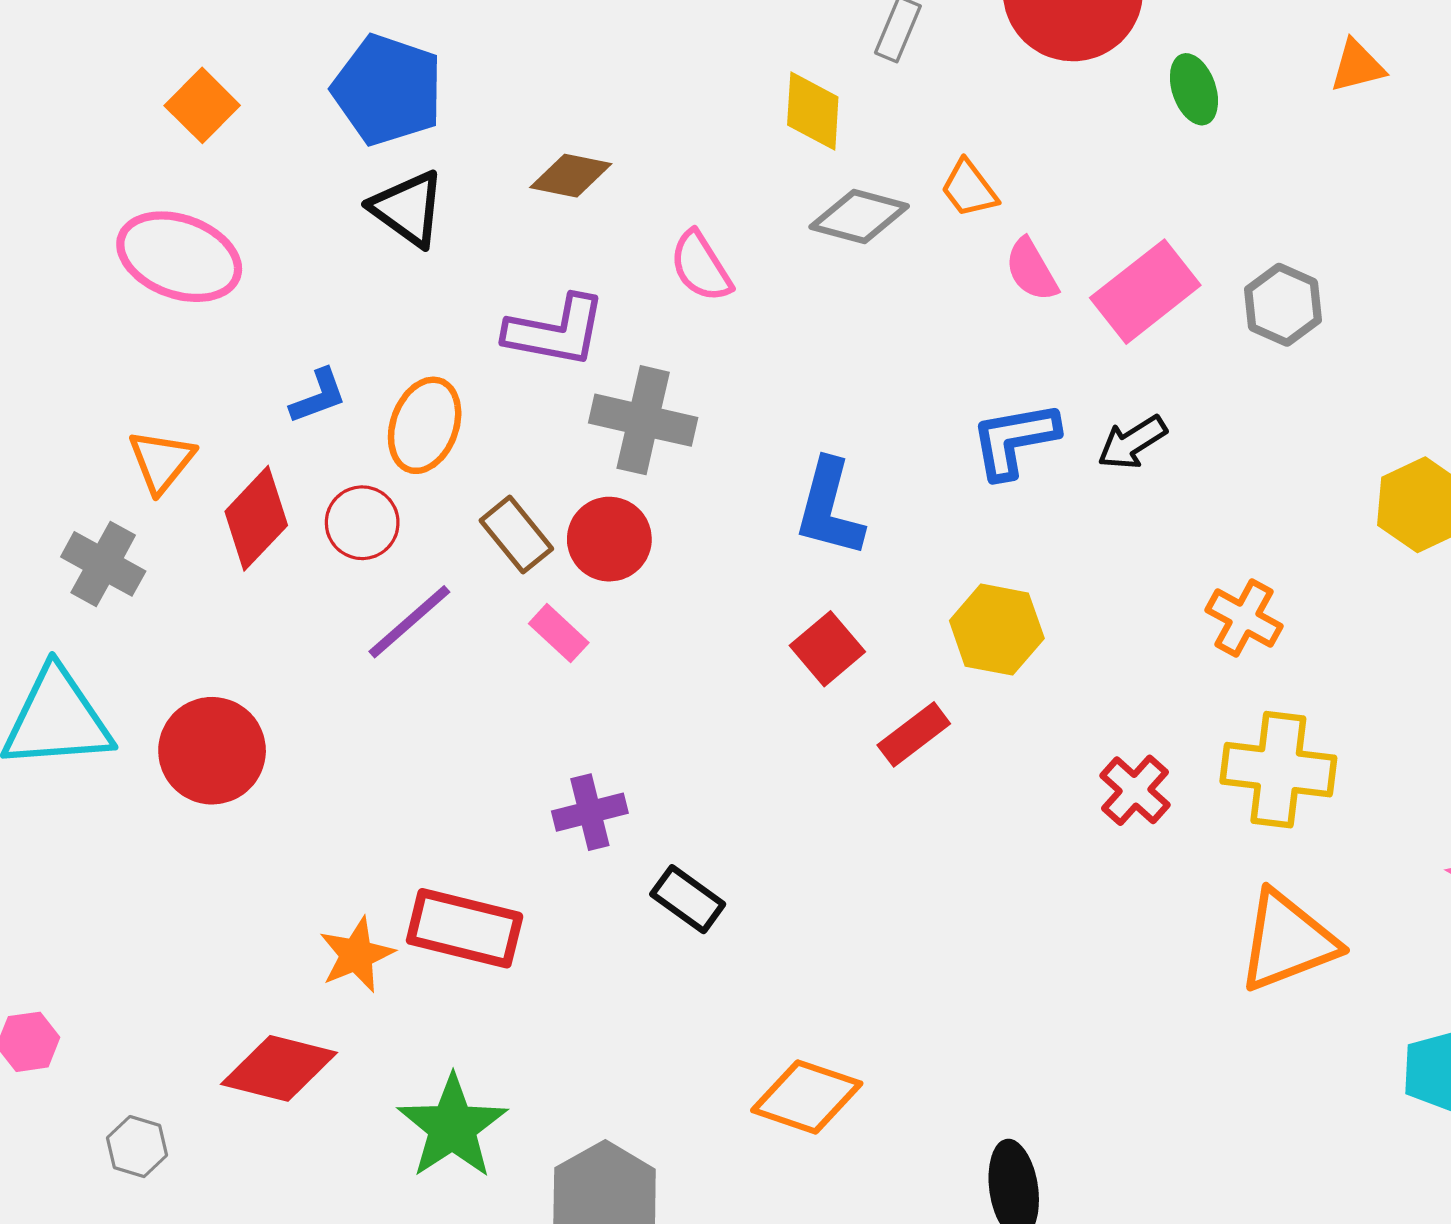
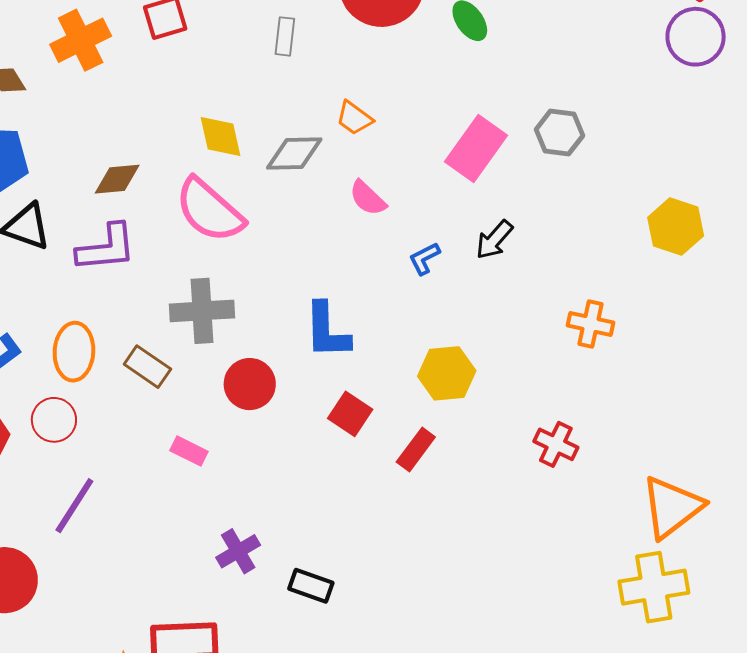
yellow diamond: (813, 111) -> (220, 136), moved
pink semicircle: (701, 266) -> (210, 210), size x1.6
pink semicircle: (1031, 270) -> (368, 198), moved
purple L-shape: (555, 331) -> (106, 248), moved
blue L-shape: (1014, 440) -> (424, 258), size x0.6
brown rectangle: (516, 535) -> (147, 367), moved
red circle: (609, 539) -> (250, 384), moved
purple line: (409, 622) -> (74, 506), moved
yellow cross: (1278, 770) -> (654, 587), moved

